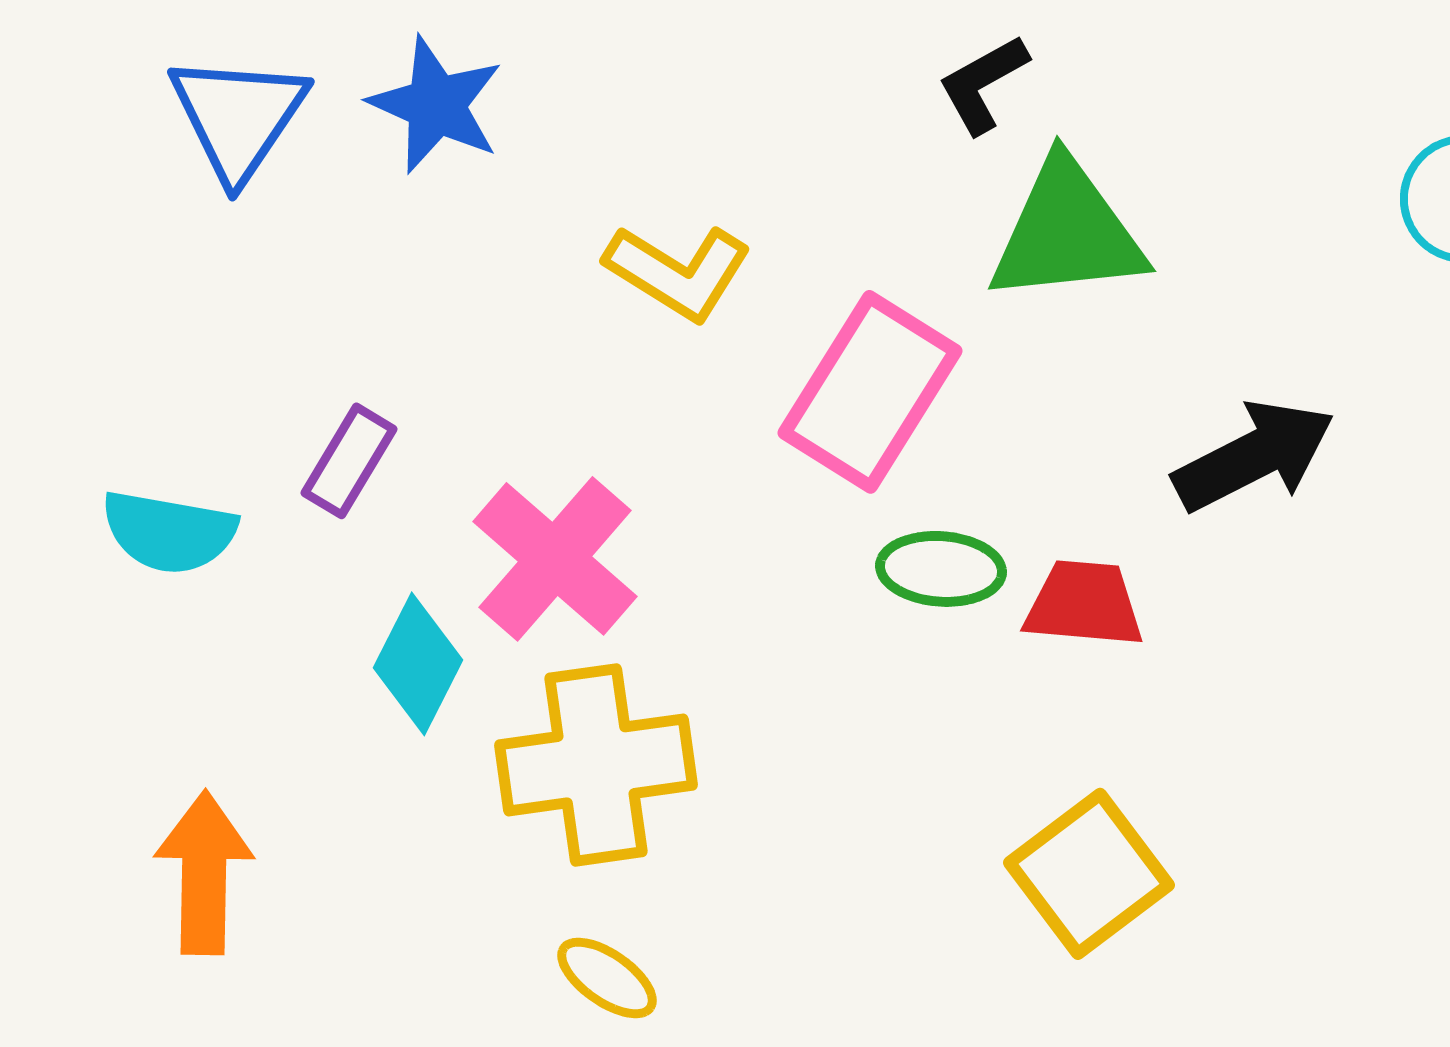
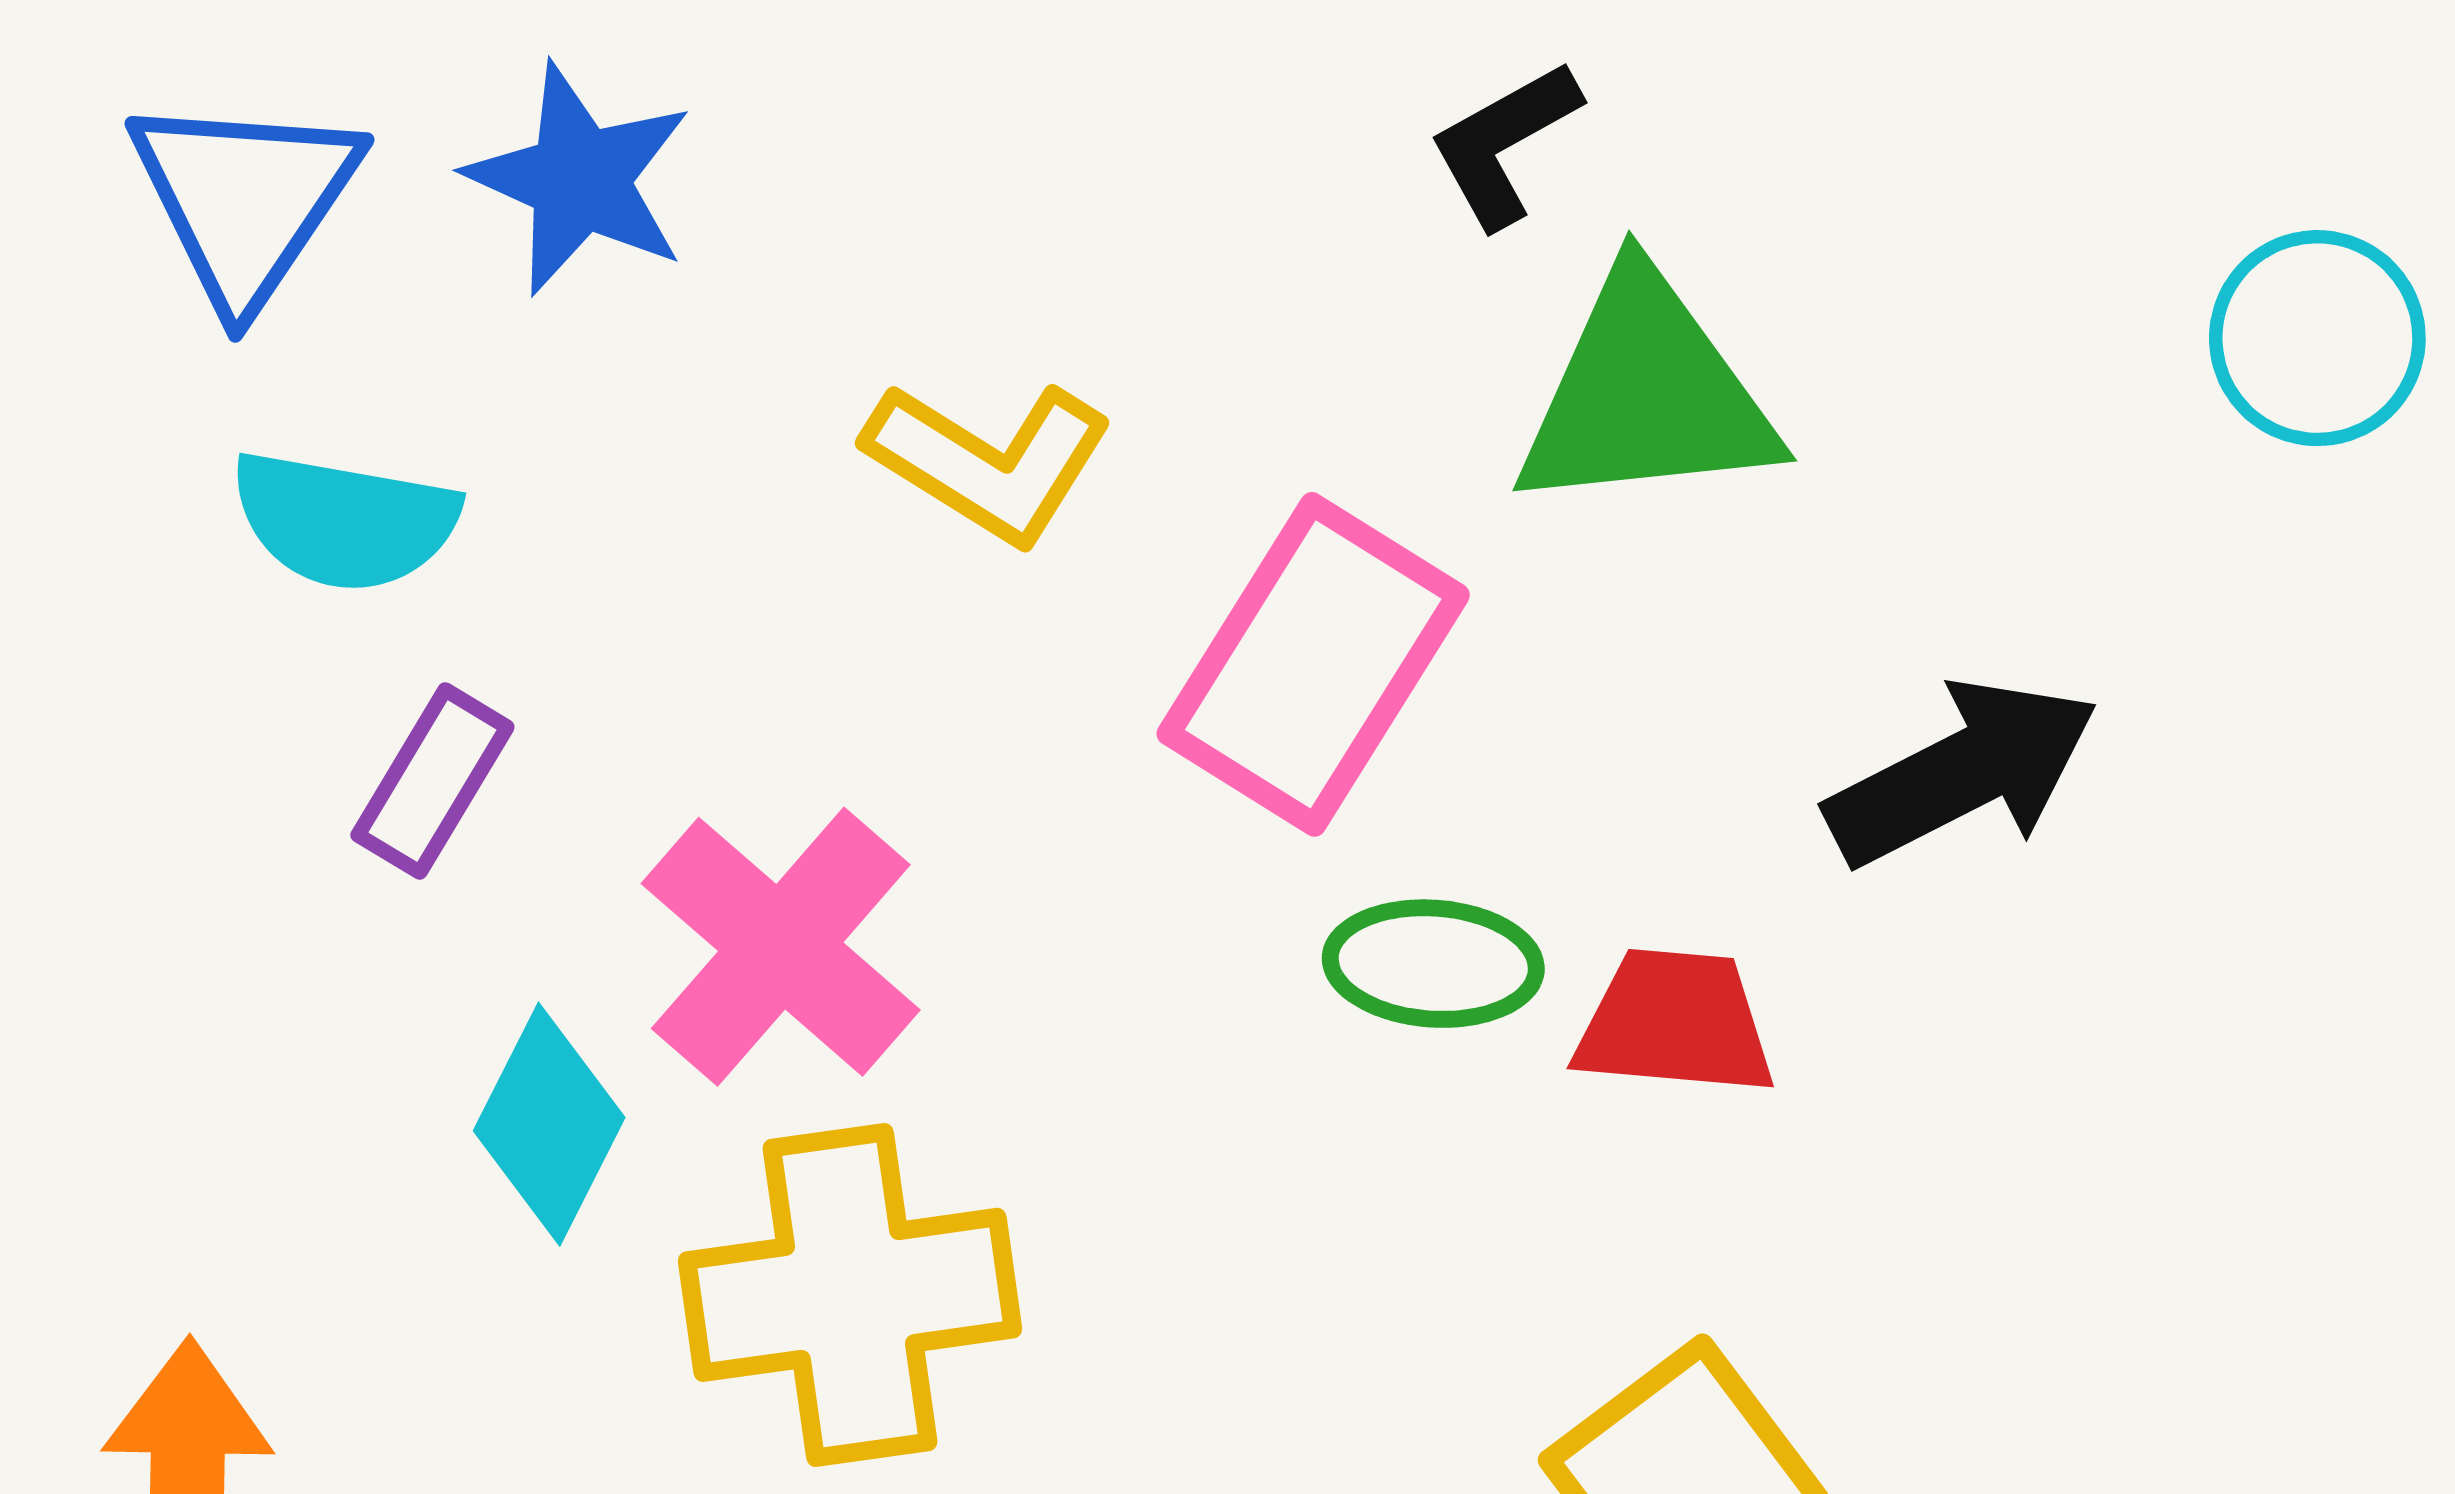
cyan semicircle: (169, 532) -> (345, 521), moved

